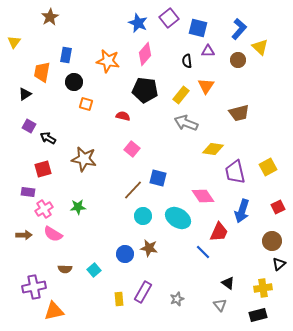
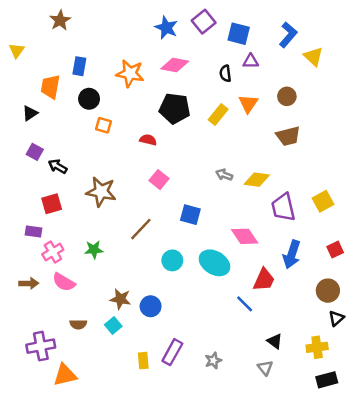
pink diamond: (145, 54) -> (175, 65), turned 60
brown circle: (238, 60) -> (287, 96), moved
gray arrow: (186, 123) -> (224, 175), moved, size x0.6
brown line: (133, 190) -> (141, 229), moved
brown star: (149, 248) -> (120, 299), moved
black rectangle: (258, 315) -> (327, 380), moved

